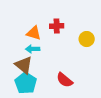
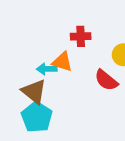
orange triangle: (34, 33) -> (62, 62), moved
red semicircle: (65, 80) -> (106, 80), moved

